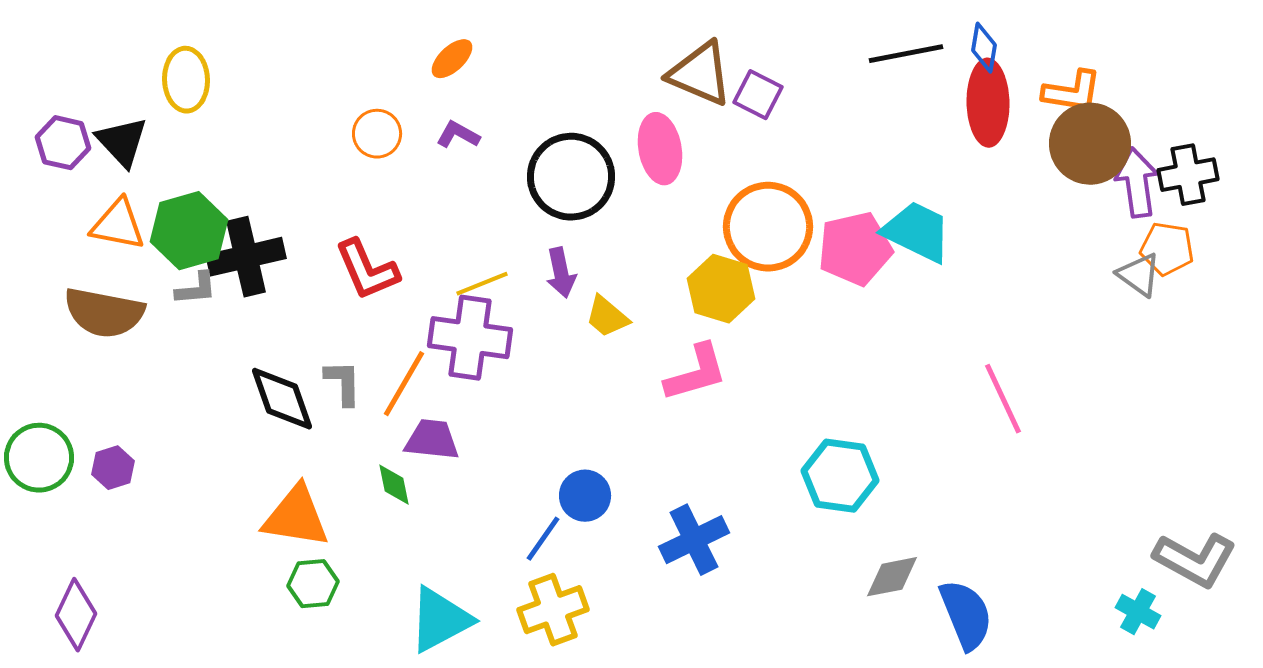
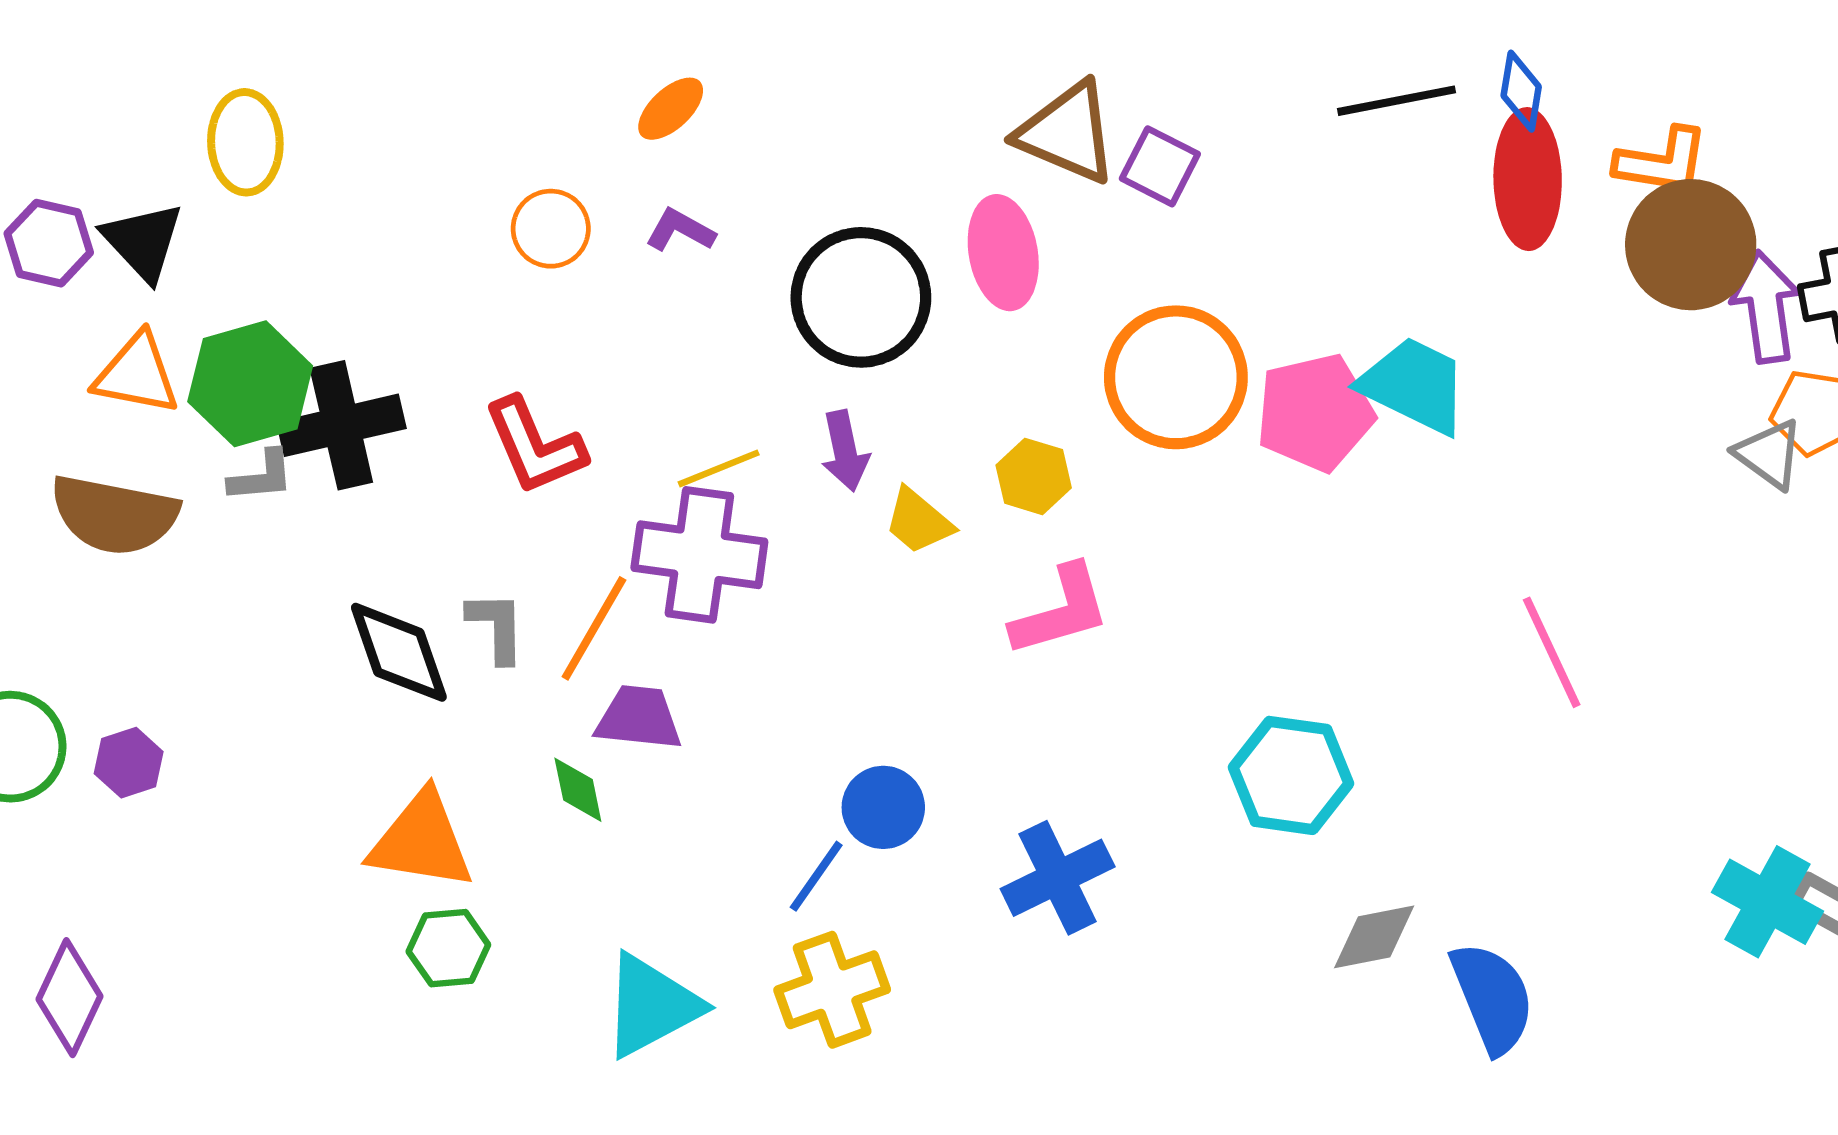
yellow hexagon: (721, 289) -> (1034, 476), moved, size x0.7
cyan cross: (1138, 612) -> (1767, 902), moved, size x1.5

